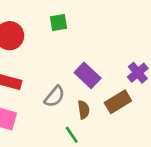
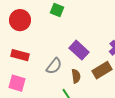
green square: (58, 22) -> (57, 10), turned 32

